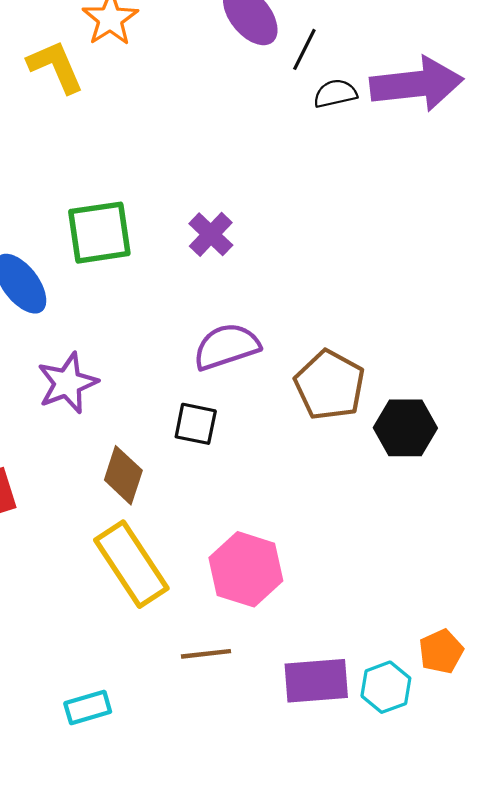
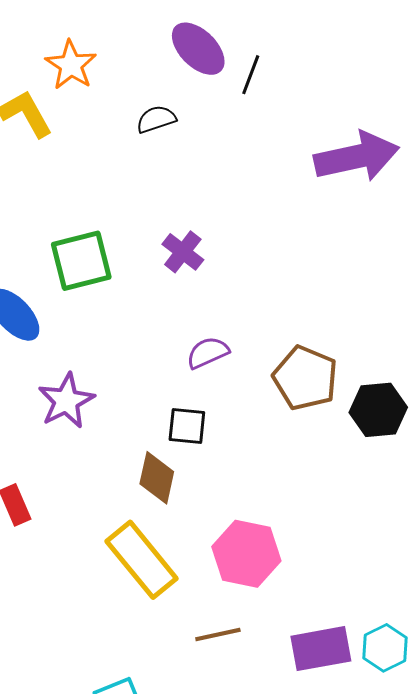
purple arrow: (417, 84) -> (357, 157), moved
black semicircle: (335, 93) -> (156, 119), moved
purple semicircle: (227, 347) -> (208, 353), size x0.7
brown diamond: (123, 475) -> (157, 478), moved

